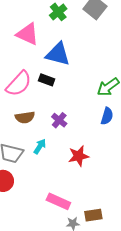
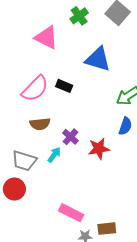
blue triangle: (58, 54) -> (98, 59), moved
purple cross: (59, 120) -> (70, 137), moved
red star: (79, 156) -> (99, 149), moved

